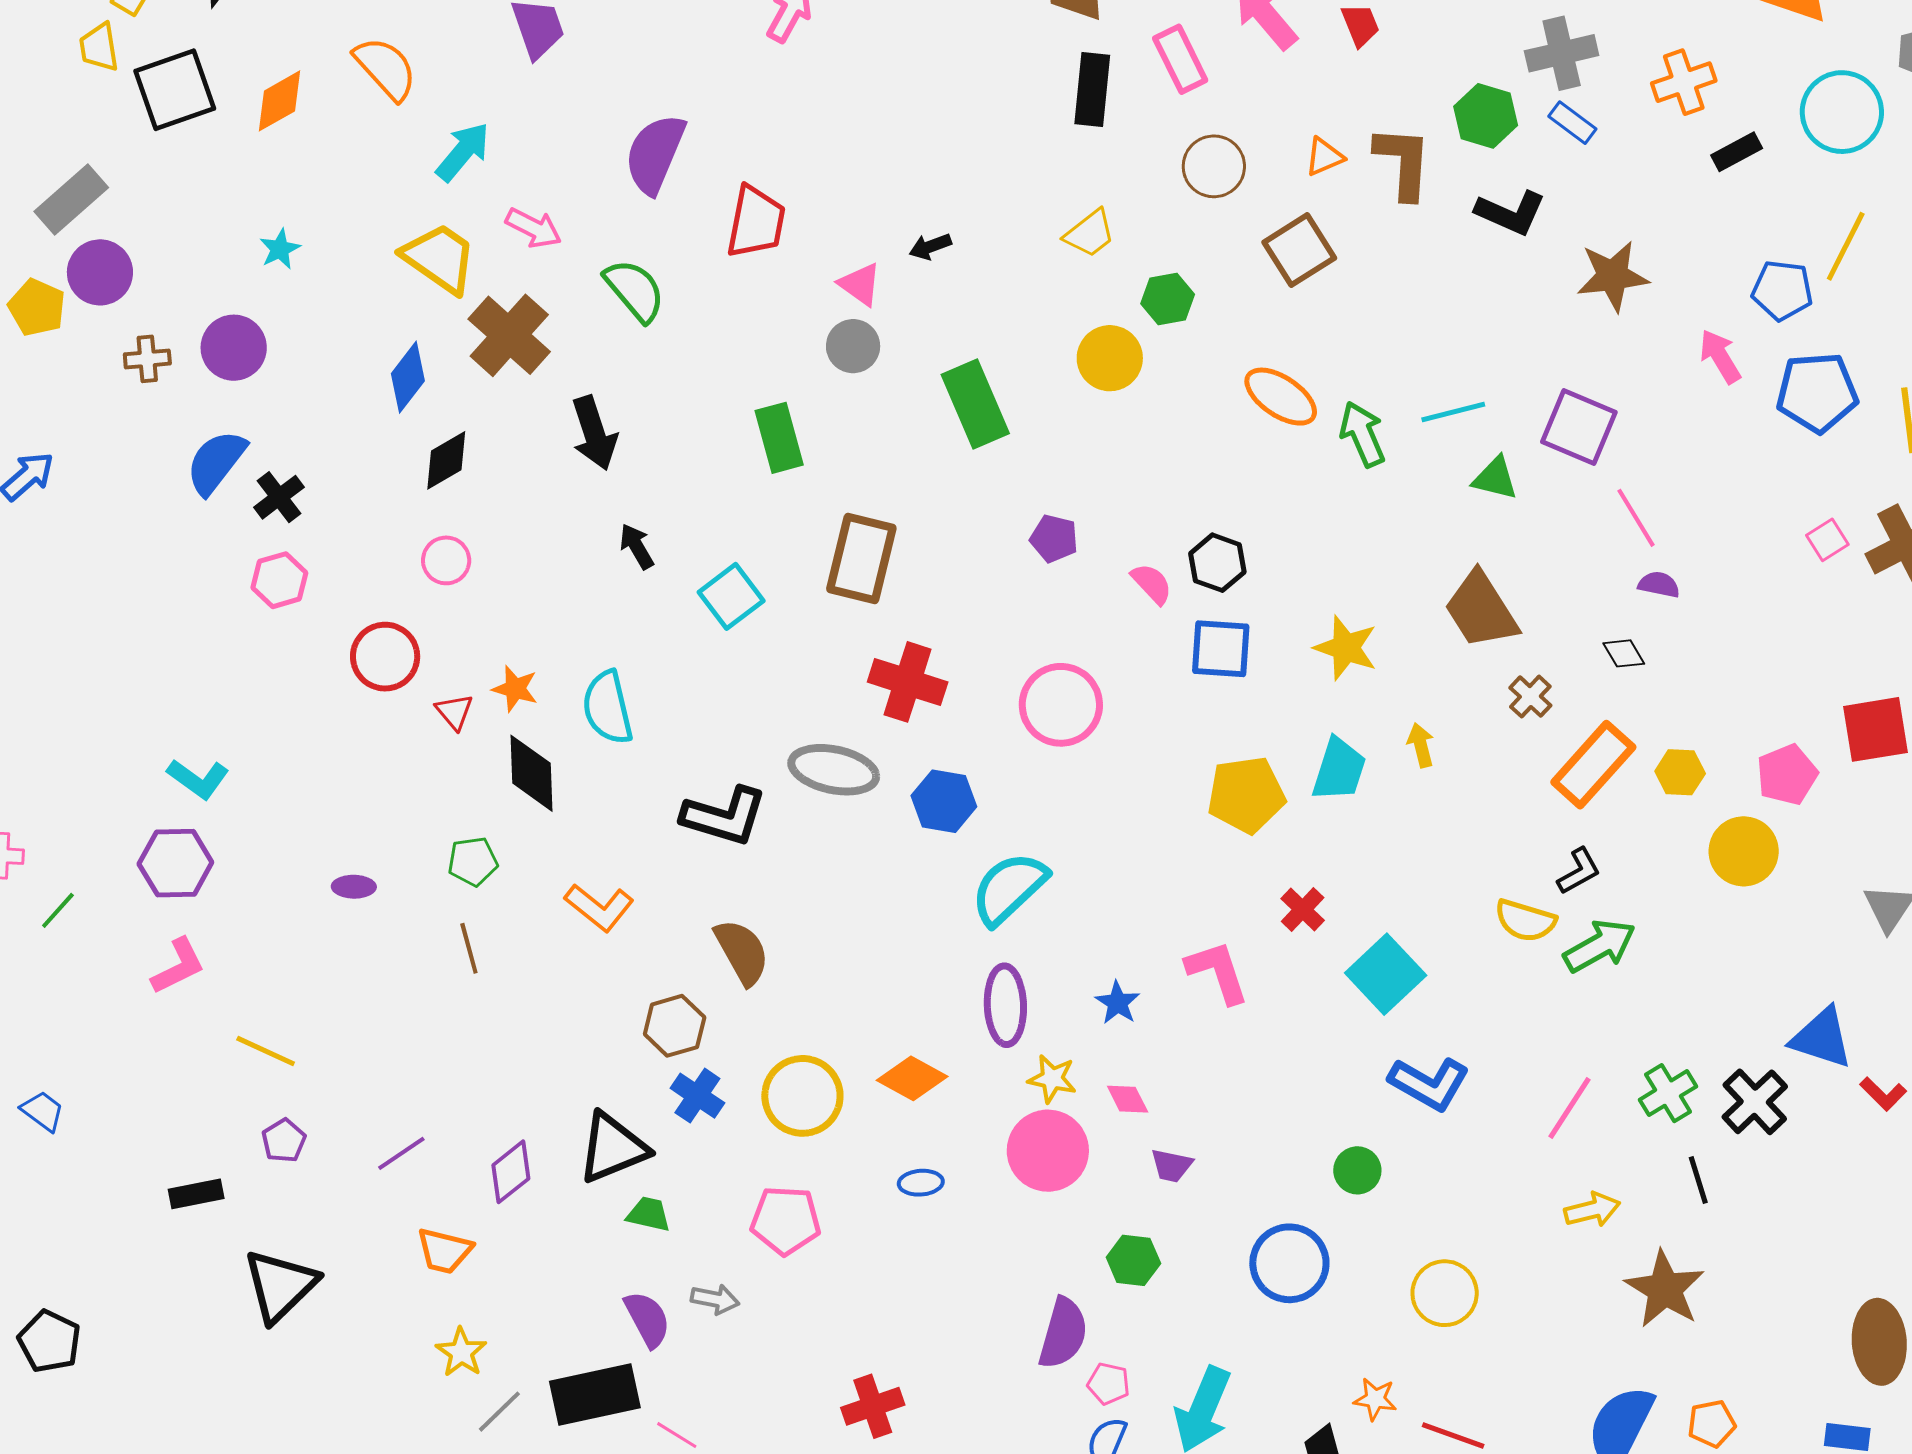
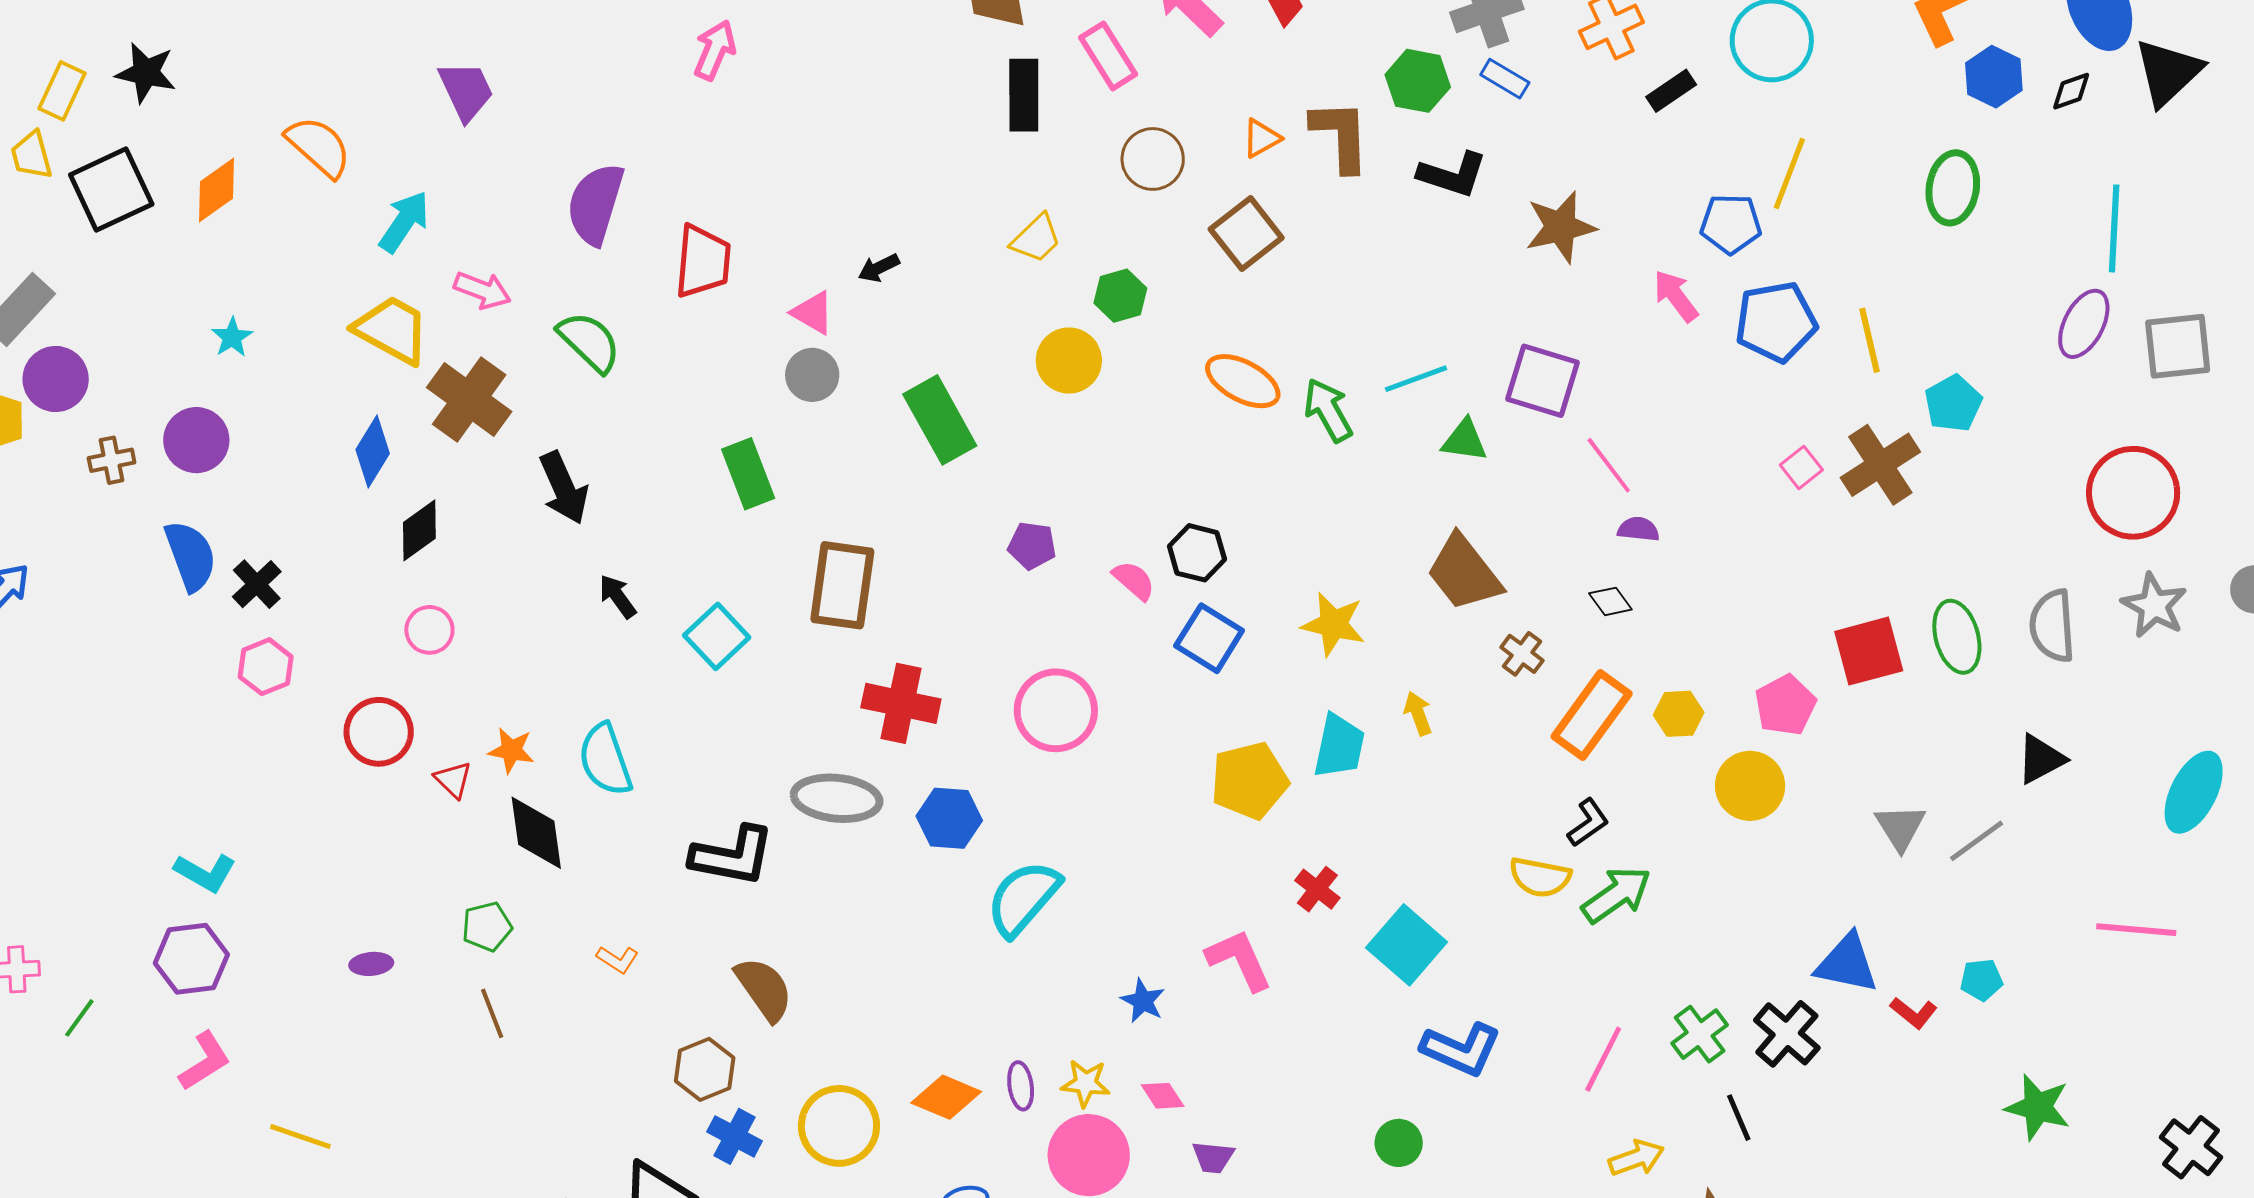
blue semicircle: (216, 462) -> (191, 556), turned 128
blue square: (1221, 649) -> (1209, 638), turned 34
orange L-shape: (599, 907) -> (618, 959), size x0.6
purple ellipse: (1005, 1005) -> (1021, 1086), moved, size x0.6

